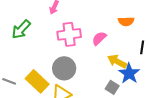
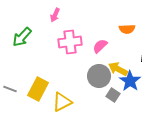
gray circle: (64, 68) -> (99, 76), moved
yellow rectangle: (37, 81) -> (38, 89), turned 75

